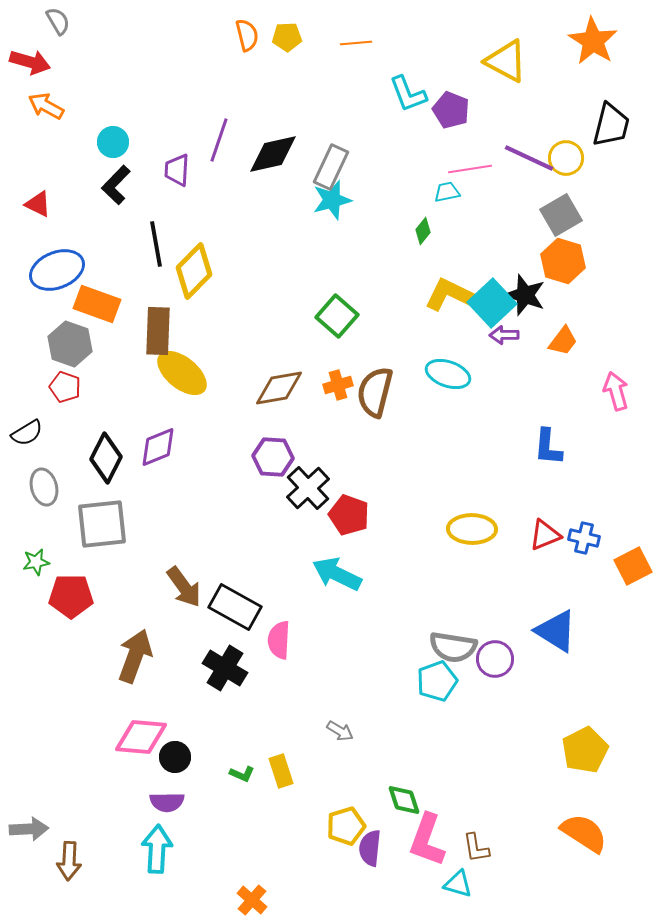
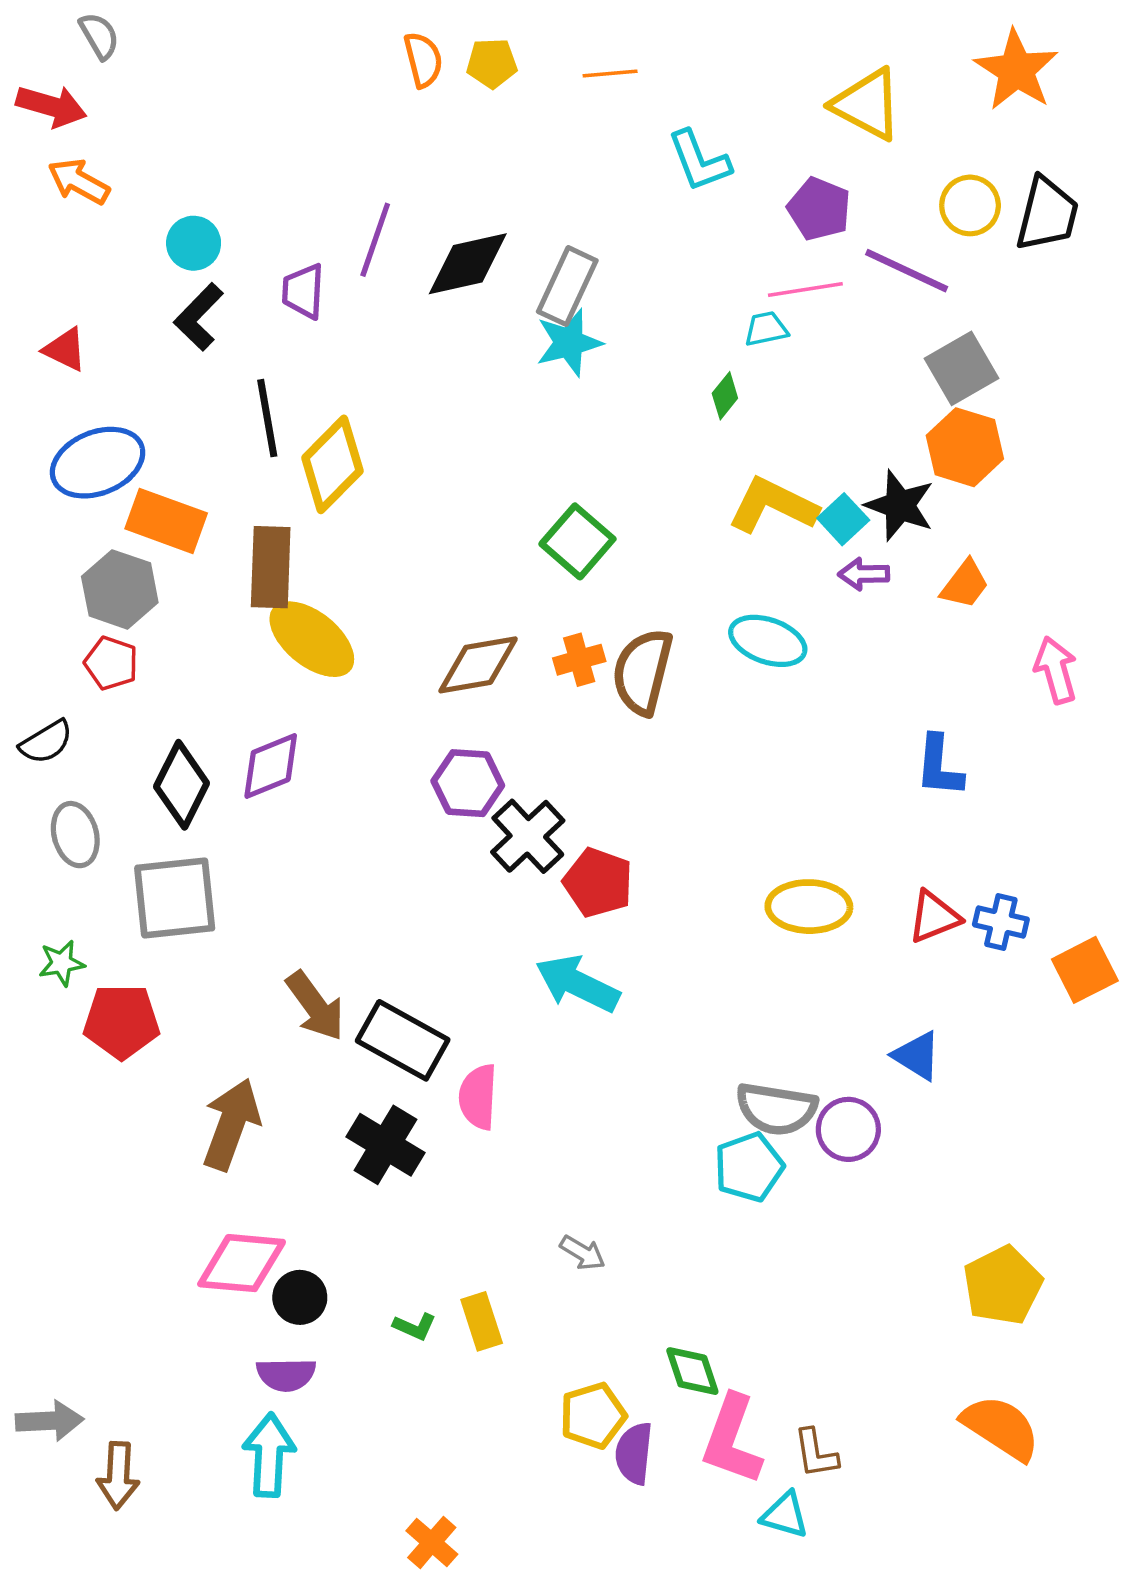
purple pentagon: (451, 110) -> (819, 209), moved
yellow circle: (566, 158) -> (970, 205), moved
cyan square: (492, 303) -> (843, 519), size x0.6
blue triangle: (556, 631) -> (917, 1056), moved, size x0.7

